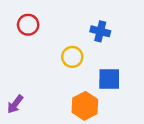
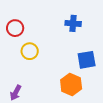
yellow circle: (72, 57) -> (30, 51), moved

